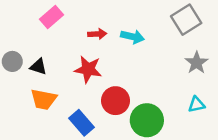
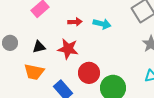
black triangle: (38, 67) -> (39, 47), moved, turned -32

